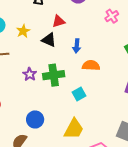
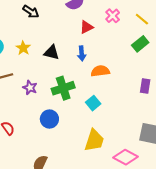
red triangle: (59, 21) -> (86, 27), moved
purple star: (30, 74) -> (30, 88), moved
blue circle: (35, 119) -> (49, 119), moved

